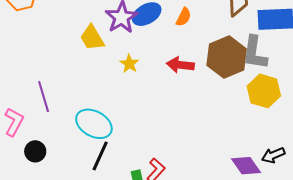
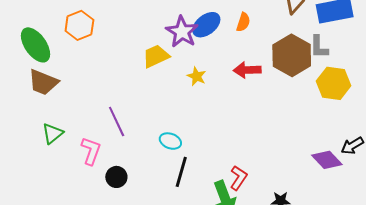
yellow trapezoid: (92, 38) -> (156, 56), turned 104
gray L-shape: (255, 53) -> (319, 47), size x0.7
cyan ellipse: (94, 124) -> (170, 141), size x0.6

